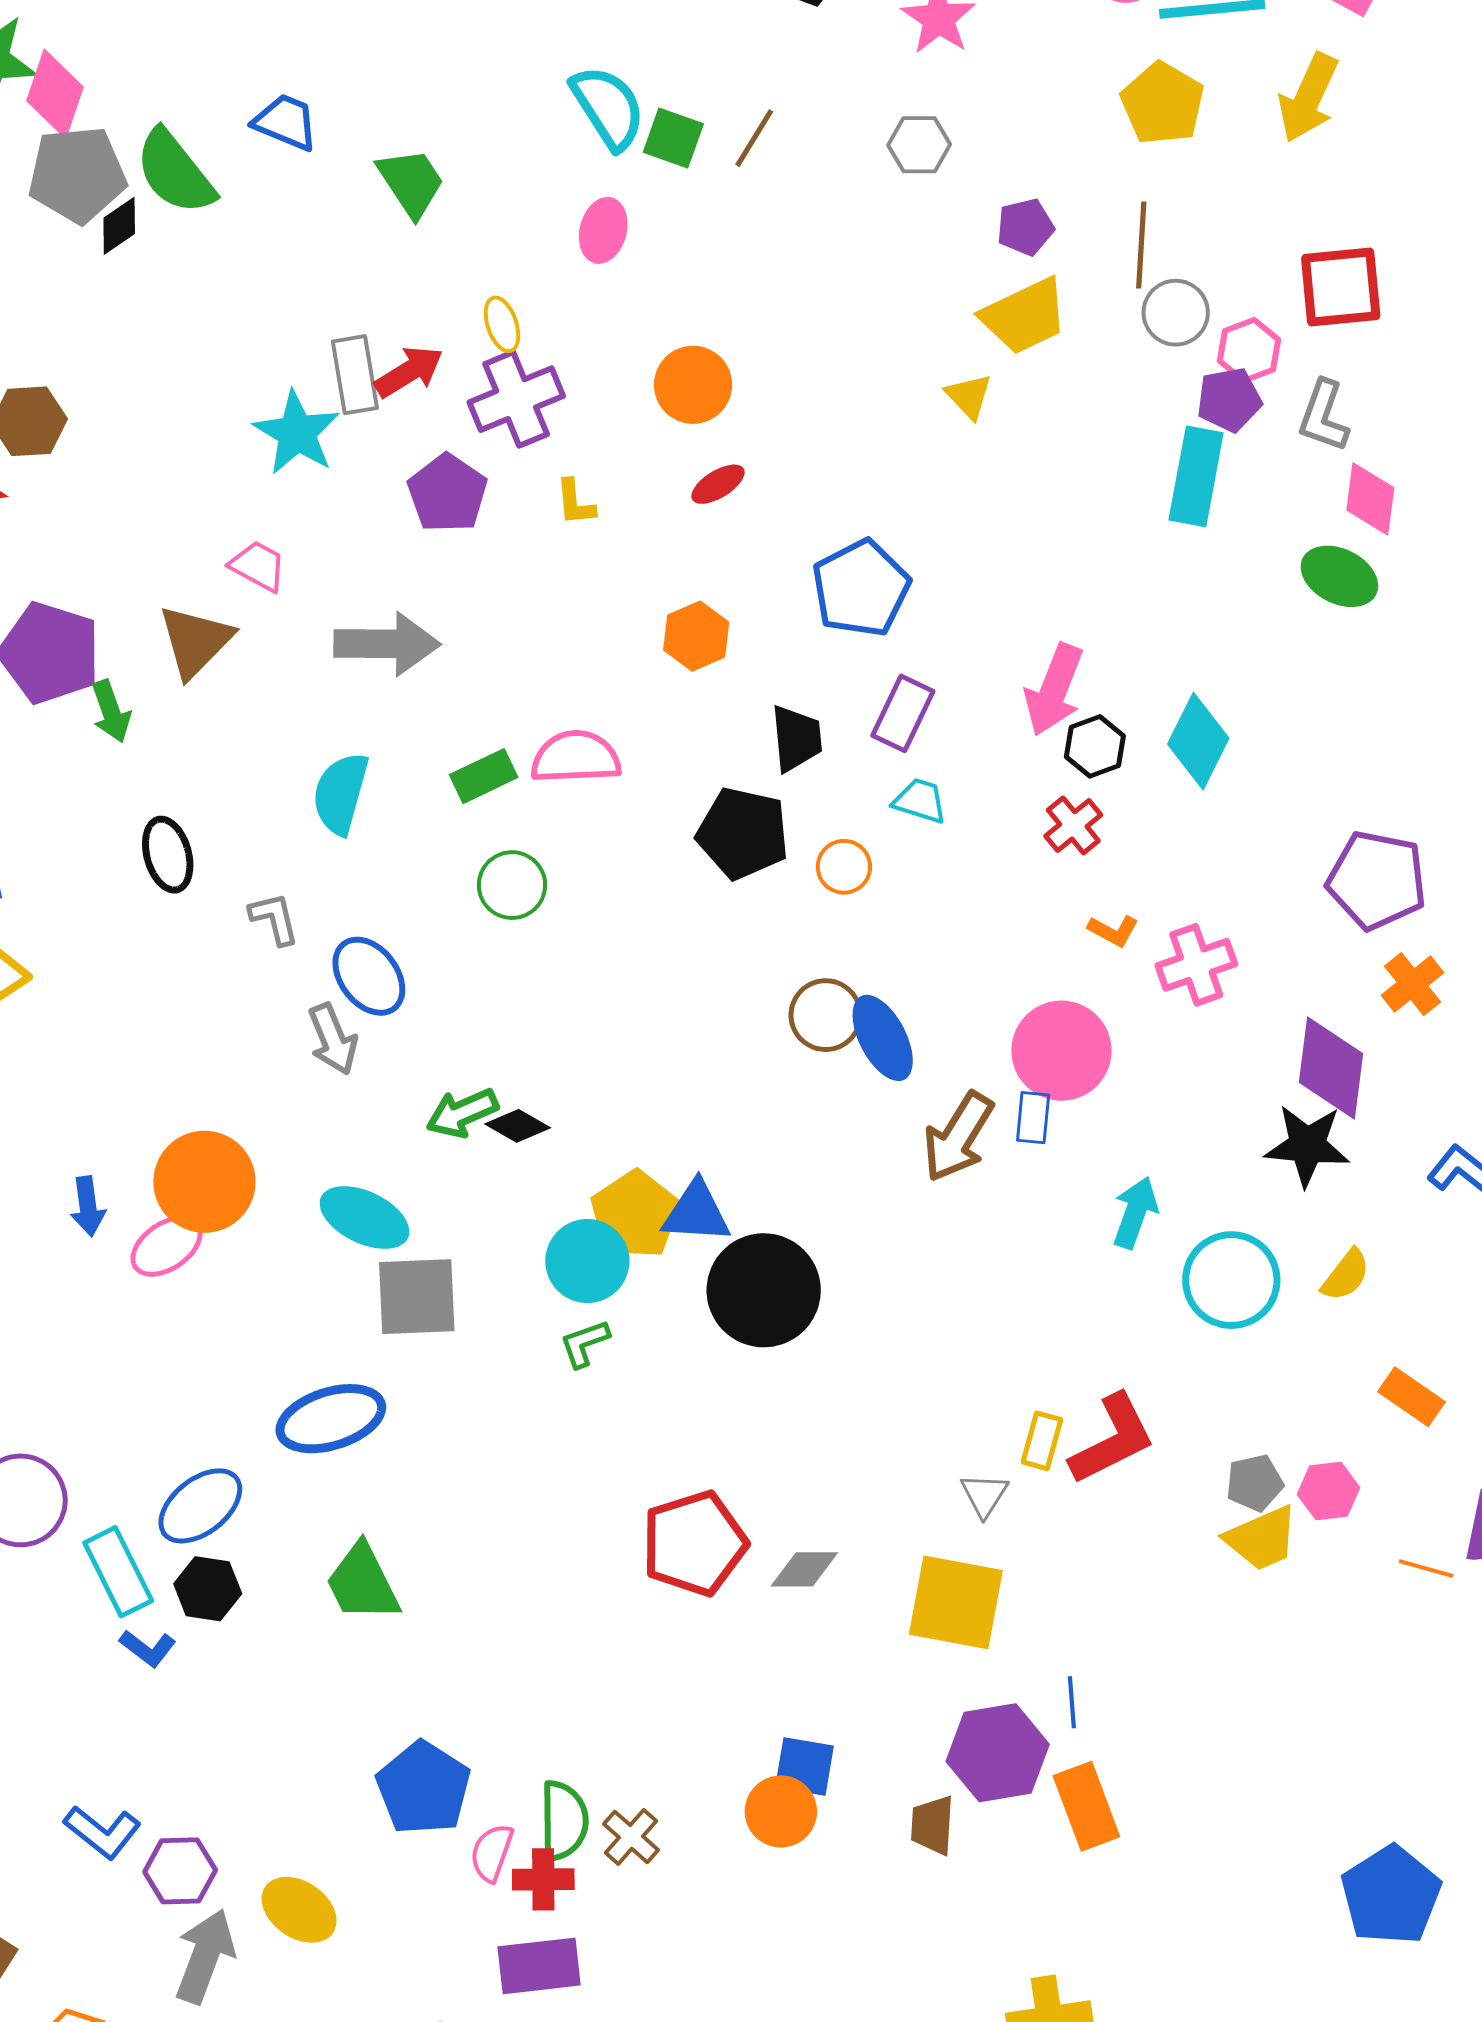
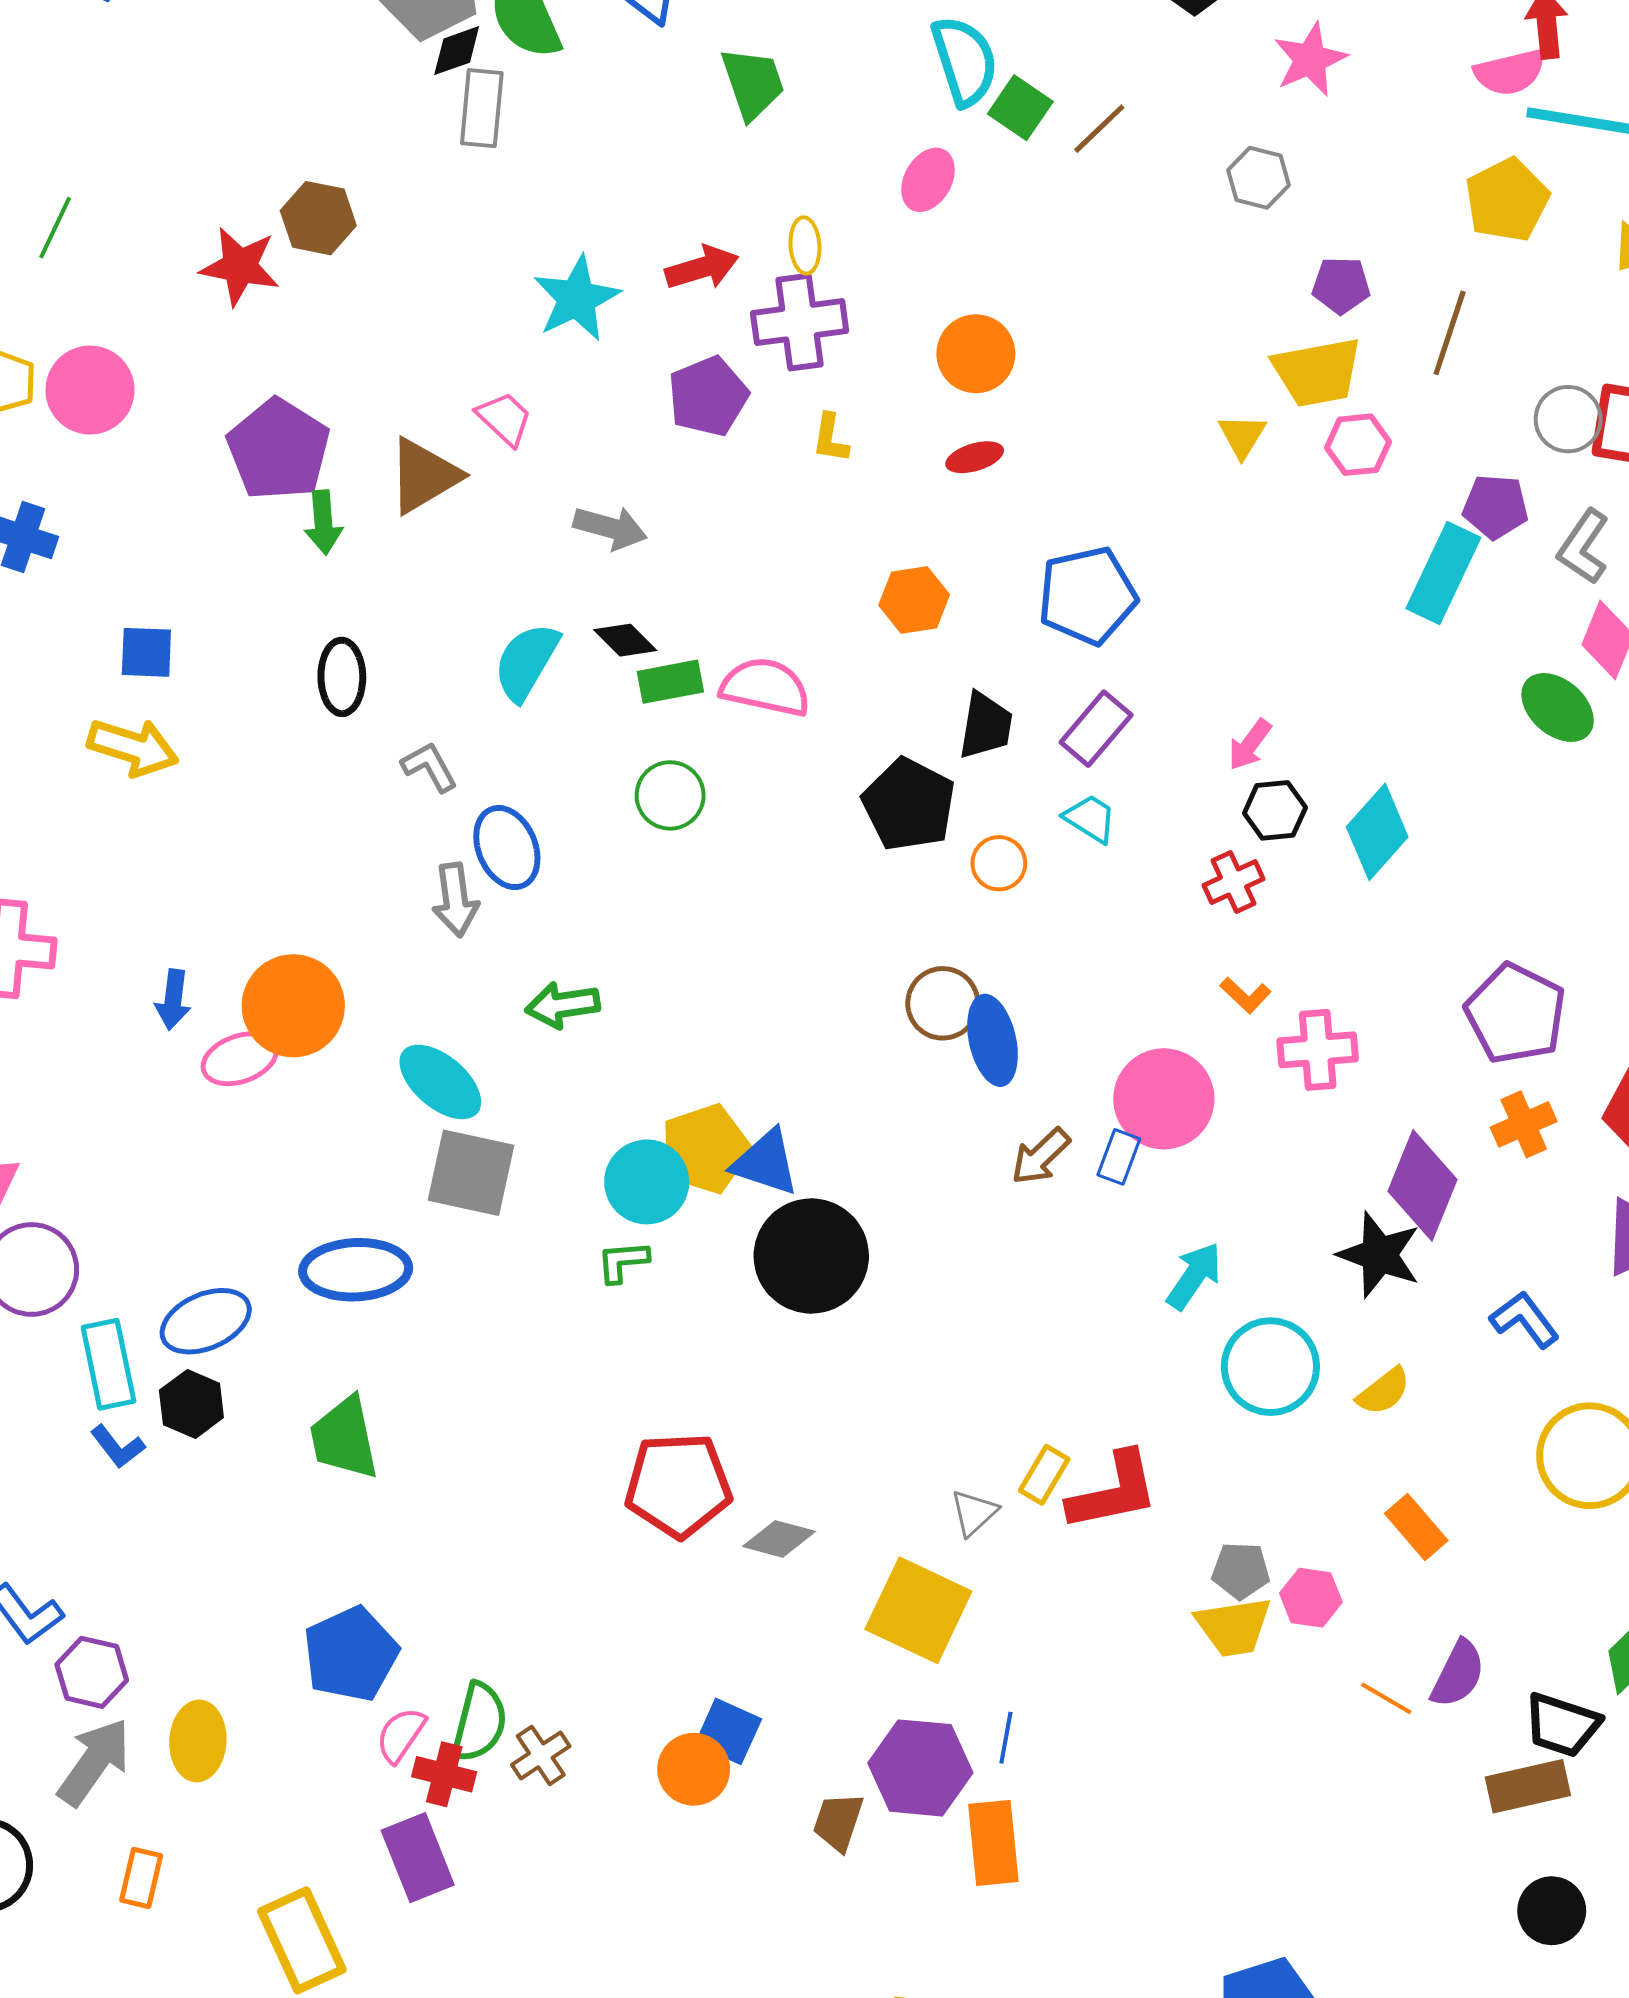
gray circle: (1176, 313) -> (1568, 419), moved
pink hexagon: (1249, 350) -> (1358, 445), moved
gray rectangle: (355, 375) -> (482, 108), moved
gray arrow: (387, 644) -> (610, 528), size x0.7
pink arrow: (1054, 690) -> (1250, 745), size x0.6
gray L-shape: (274, 919) -> (429, 767), turned -30
black diamond: (518, 1126) -> (625, 640), moved
brown arrow: (958, 1137) -> (1041, 1156), size x0.7
yellow ellipse: (299, 1910) -> (198, 1741), turned 44
purple rectangle: (539, 1966) -> (418, 1858), turned 60

